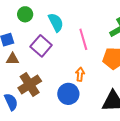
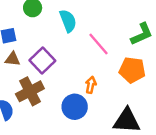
pink line: (83, 39) -> (98, 44), turned -30
purple square: (41, 46) -> (42, 61), moved

